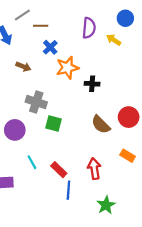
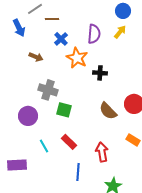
blue circle: (125, 18) -> (123, 11), moved
purple semicircle: (89, 28) -> (94, 34), moved
yellow arrow: (114, 40) -> (120, 32), turned 96
orange star: (67, 68) -> (77, 58), turned -30
red rectangle: (59, 170) -> (69, 142), moved

